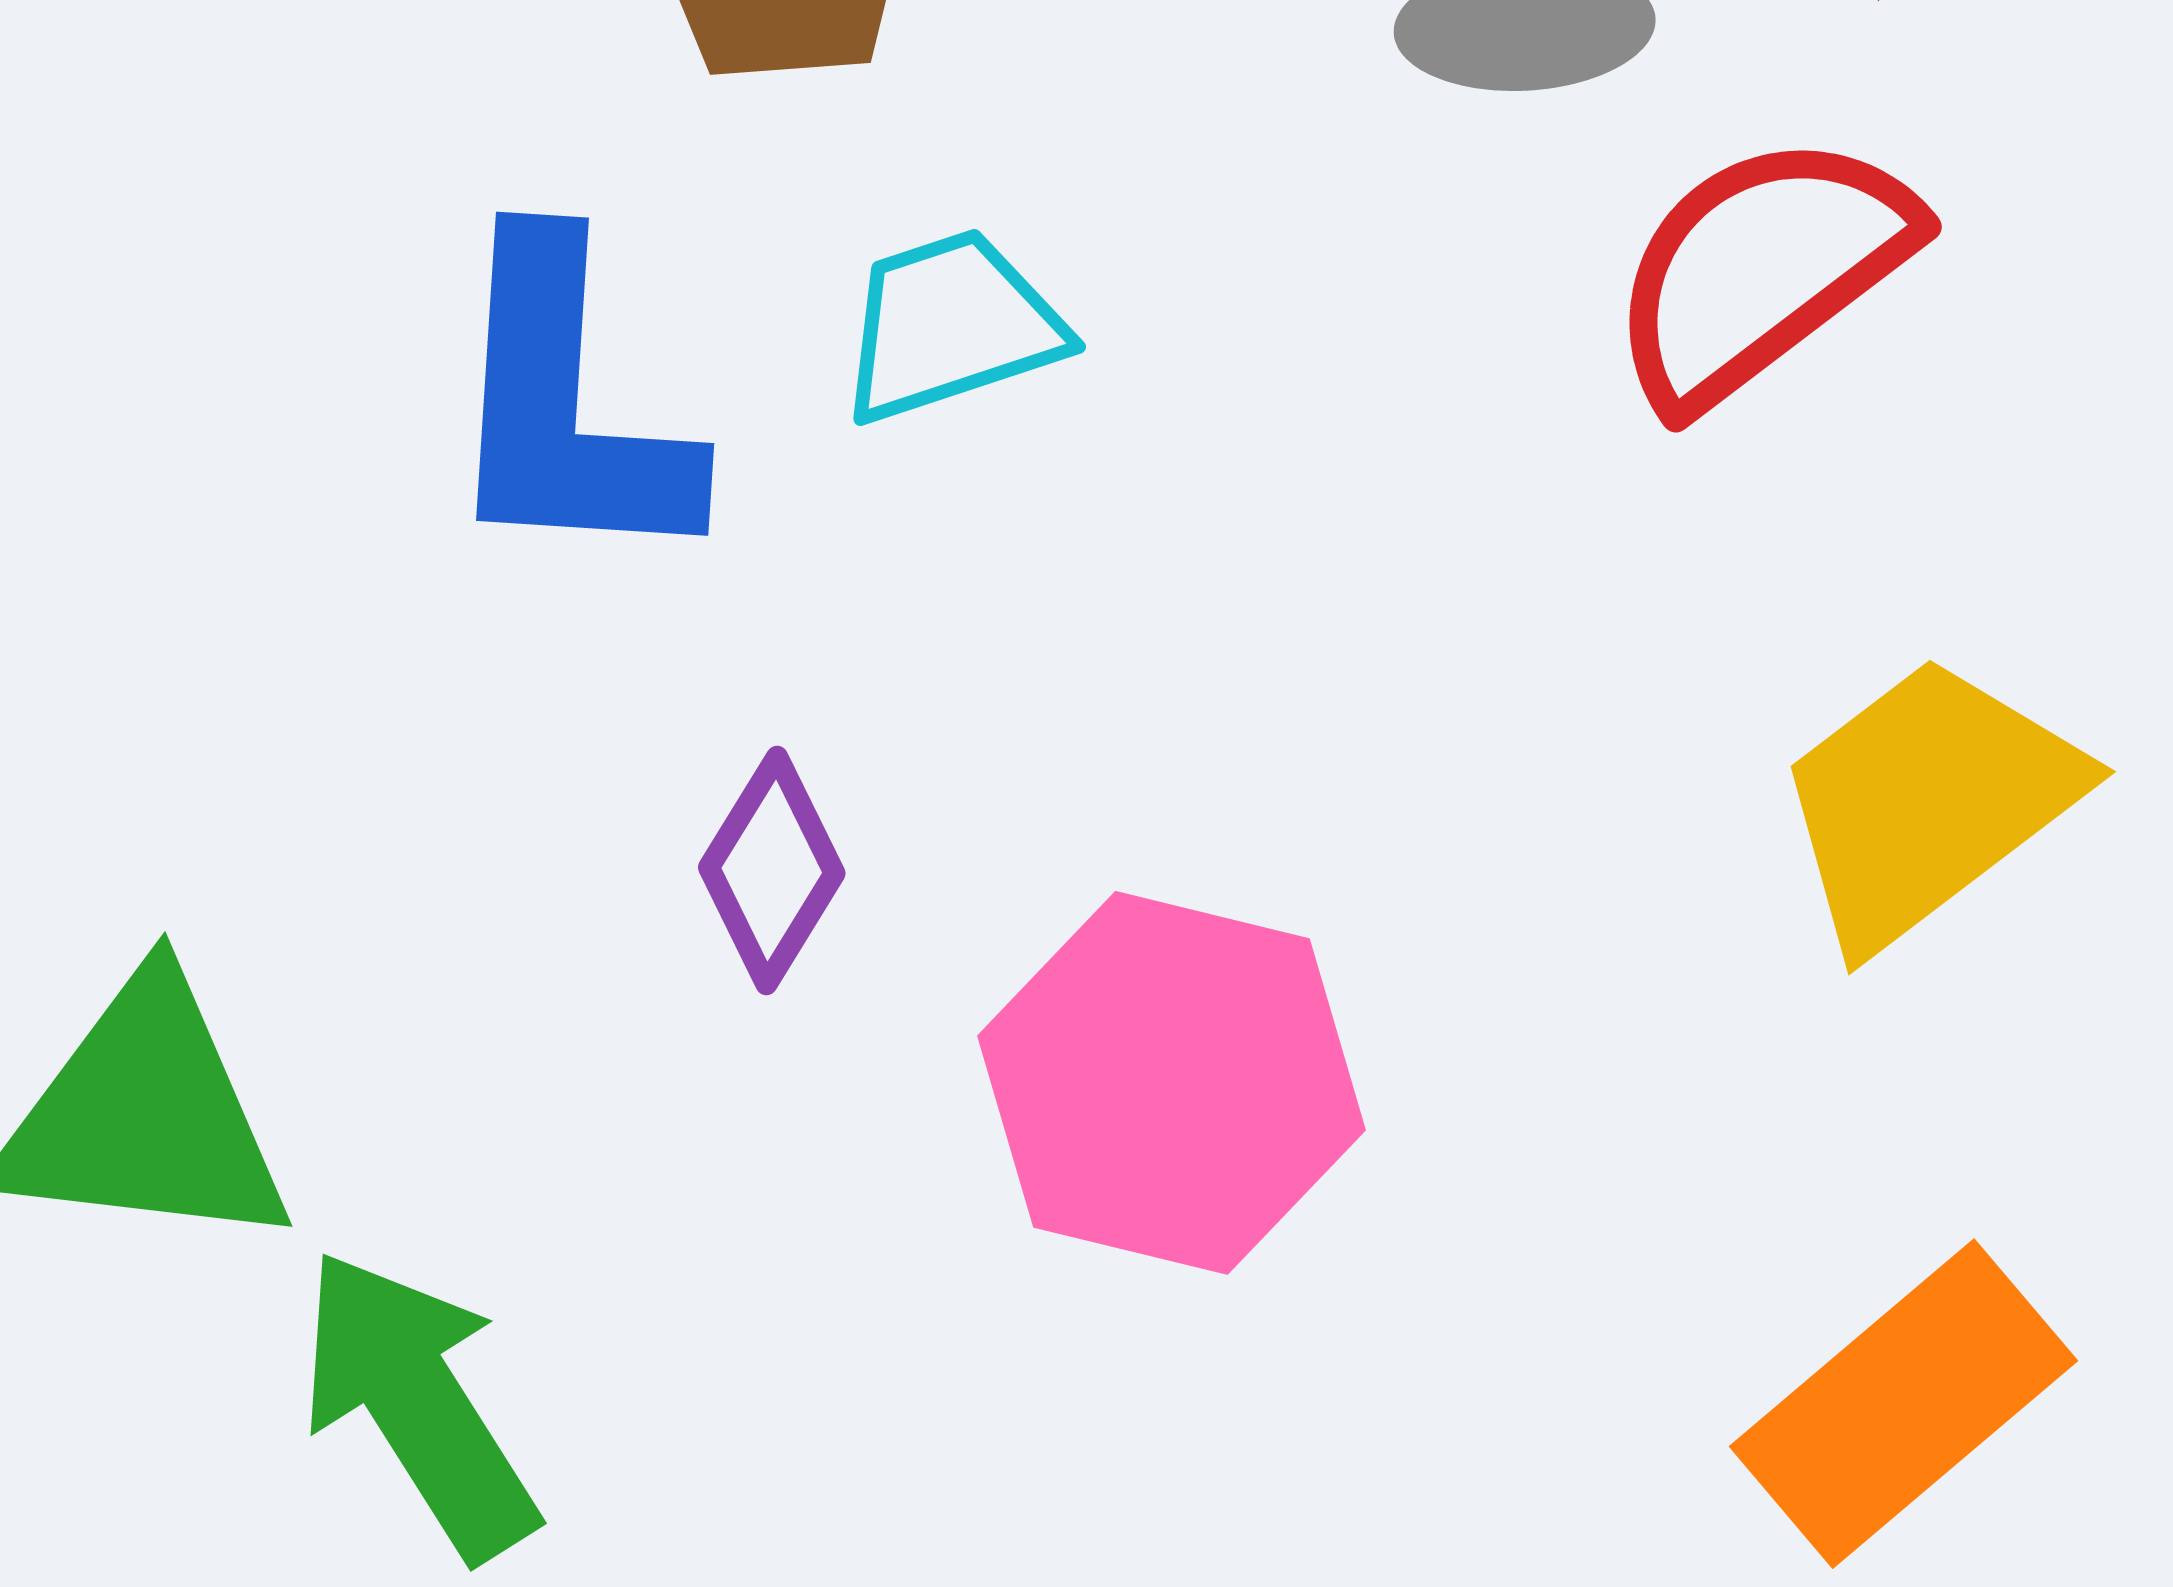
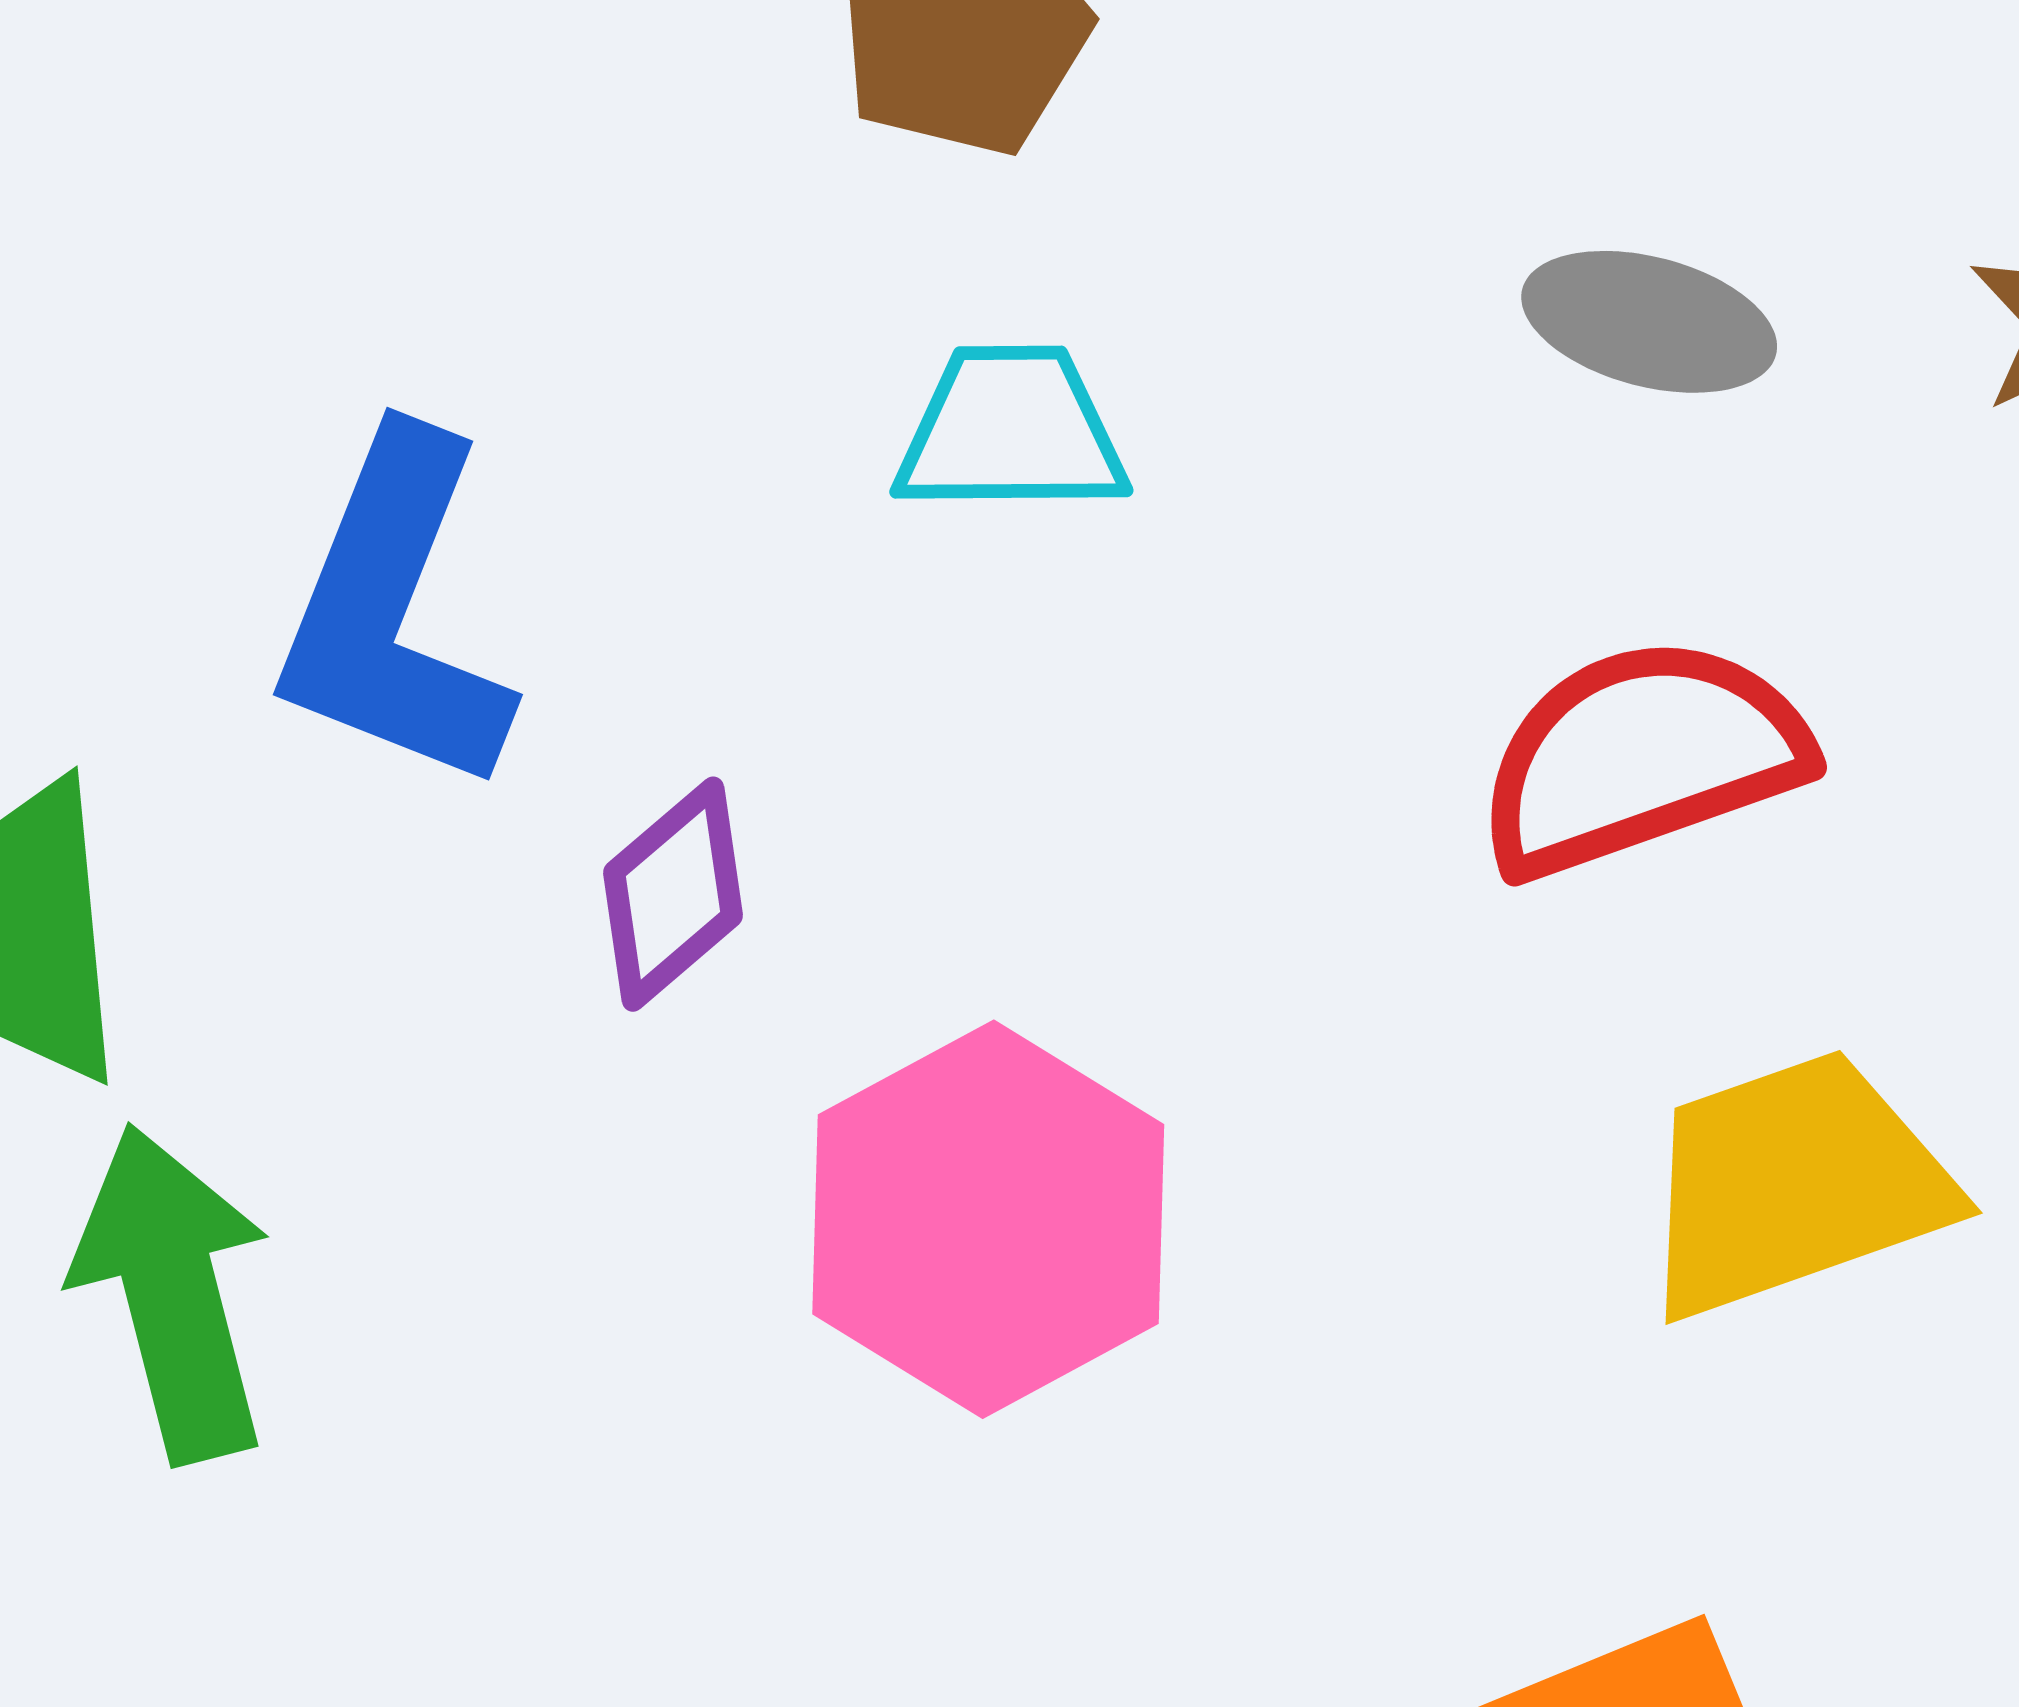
red semicircle: (1761, 269) -> (1642, 757), moved
blue L-shape: (566, 405) -> (394, 613), moved

